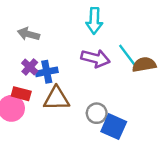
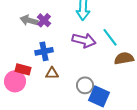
brown semicircle: (144, 65) -> (124, 58), moved
purple cross: (30, 67) -> (44, 20), moved
brown triangle: (56, 99) -> (52, 73), size x0.6

